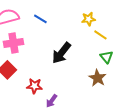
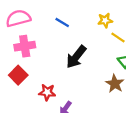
blue line: (40, 19) -> (62, 23), moved

